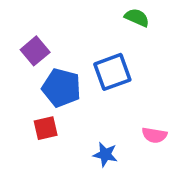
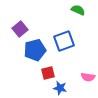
blue pentagon: (61, 88) -> (35, 50), turned -30
red square: (46, 128) -> (48, 73), moved

